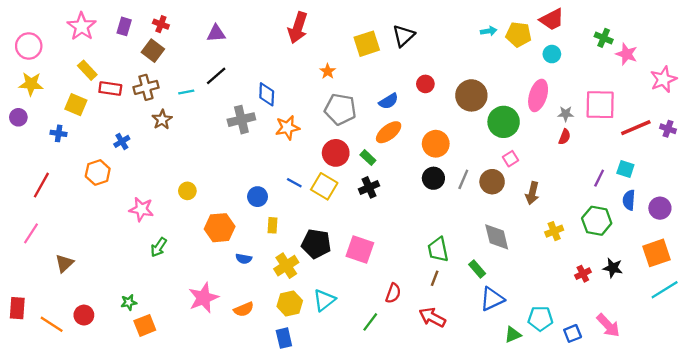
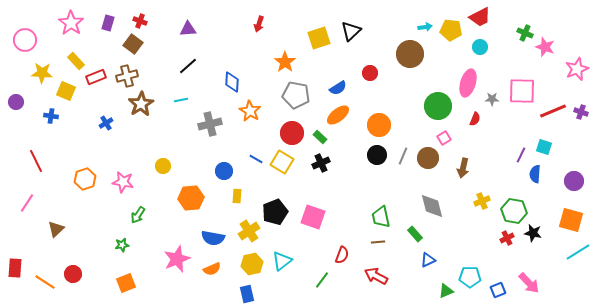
red arrow: (298, 28) -> (259, 24), size x0.6
orange star: (328, 71) -> (285, 62), size x1.5
yellow star: (31, 84) -> (42, 73), moved
red rectangle: (110, 89) -> (96, 77), turned -30
cyan line: (186, 92) -> (181, 100), moved
brown circle: (471, 95) -> (410, 54), moved
brown star: (162, 120) -> (141, 104), size x1.4
gray cross: (241, 120) -> (210, 124), moved
orange star: (287, 128) -> (250, 111), turned -30
red semicircle: (565, 137) -> (475, 119), moved
orange hexagon: (98, 172) -> (85, 179), moved
red line: (41, 185) -> (36, 161), turned -55
blue semicircle: (629, 200) -> (535, 174), moved
green hexagon: (597, 221) -> (514, 211), moved
black pentagon: (316, 244) -> (275, 212), turned -30
orange square: (656, 253) -> (571, 220), turned 35
blue semicircle: (244, 259) -> (213, 238), moved, size x1.6
brown line: (435, 278) -> (378, 242), turned 64
blue triangle: (492, 299) -> (428, 260), size x0.7
green star: (129, 302) -> (122, 245), moved

